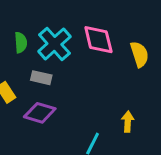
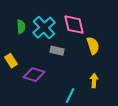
yellow semicircle: (139, 54) -> (93, 46), moved
gray rectangle: (41, 78) -> (57, 51), moved

